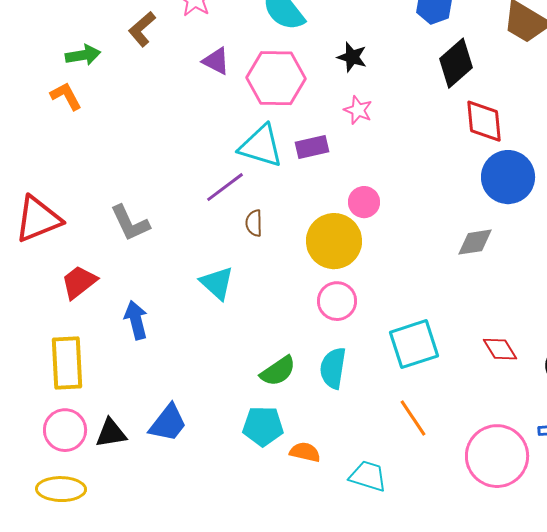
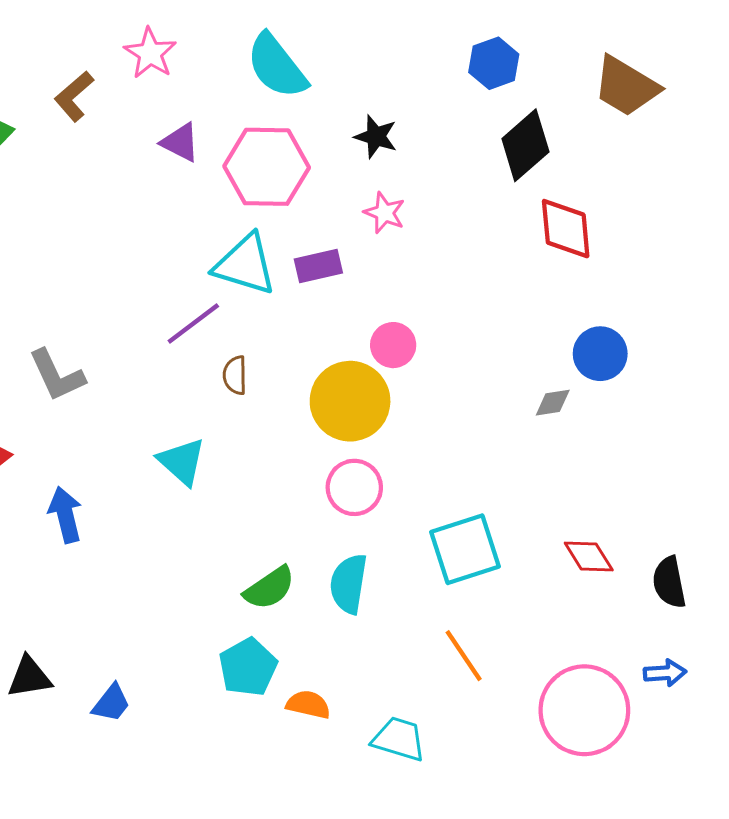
blue circle: (508, 177) -> (600, 354), moved, size x0.7
gray diamond: (475, 242) -> (553, 403), size x0.7
blue trapezoid: (168, 423) -> (111, 703), moved, size x0.7
cyan pentagon: (263, 426) -> (248, 667), turned -30

